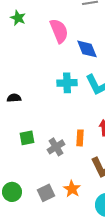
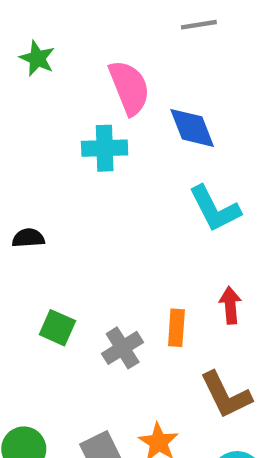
cyan cross: (67, 83) -> (105, 148), moved
green square: (27, 138) -> (57, 328), turned 35

